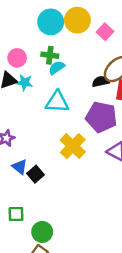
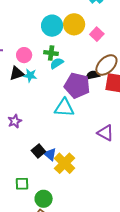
cyan triangle: (57, 102) -> (64, 108), moved
purple pentagon: (101, 117) -> (77, 86), moved
yellow cross: (73, 146) -> (65, 163), moved
blue triangle: (20, 167) -> (50, 154), moved

